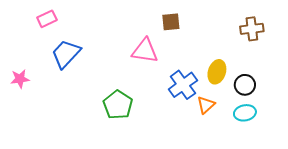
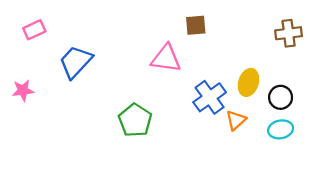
pink rectangle: (47, 19) -> (34, 30), moved

